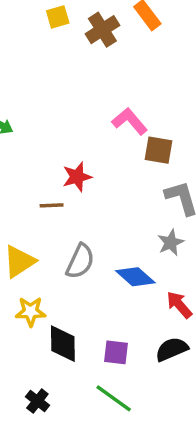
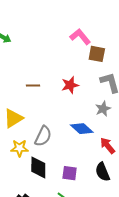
red star: (77, 177) -> (70, 85), moved
gray semicircle: (80, 261) -> (43, 136), moved
black semicircle: (172, 349) -> (103, 172), turned -90

